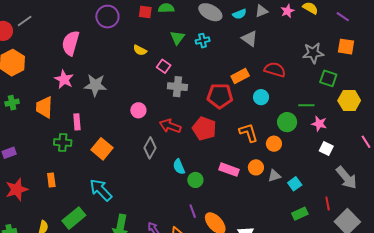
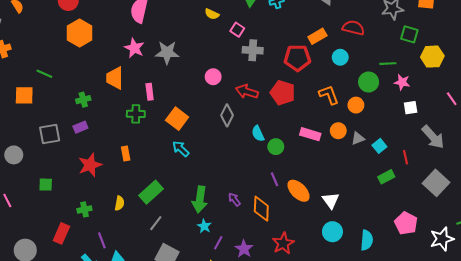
green cross: (12, 103) -> (83, 100), moved
white square: (326, 148) -> (411, 108), turned -32
cyan arrow: (101, 190) -> (181, 149), moved, size x0.7
red line: (328, 203) -> (405, 157), moved

